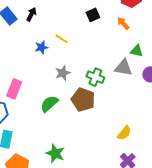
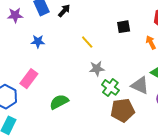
blue star: (41, 47) -> (38, 41), moved
gray star: (63, 73) -> (97, 69), moved
brown pentagon: (83, 100) -> (122, 110), moved, turned 30

